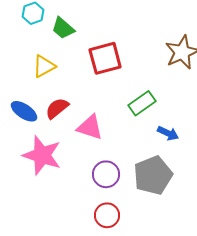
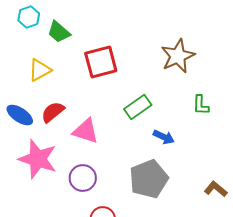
purple circle: (106, 174) -> (83, 178), moved

